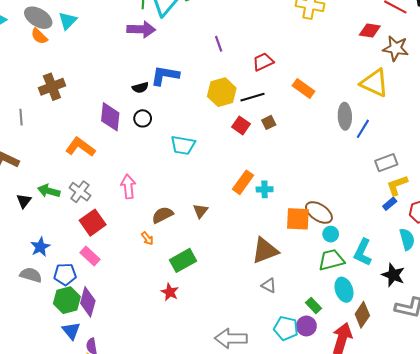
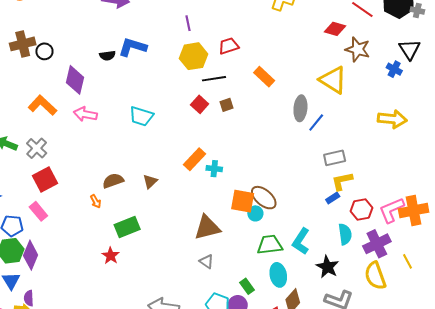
yellow hexagon: (222, 92) -> (193, 56), moved
black circle: (143, 118) -> (44, 51), moved
pink arrow: (128, 186) -> (85, 114), moved, turned -80
cyan circle: (331, 234) -> (255, 213), moved

